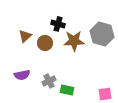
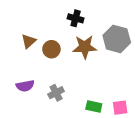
black cross: (58, 24) -> (76, 18), moved
green rectangle: (67, 90) -> (94, 106), moved

